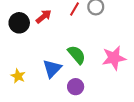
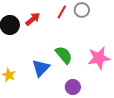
purple circle: (76, 87) -> (73, 87), moved

